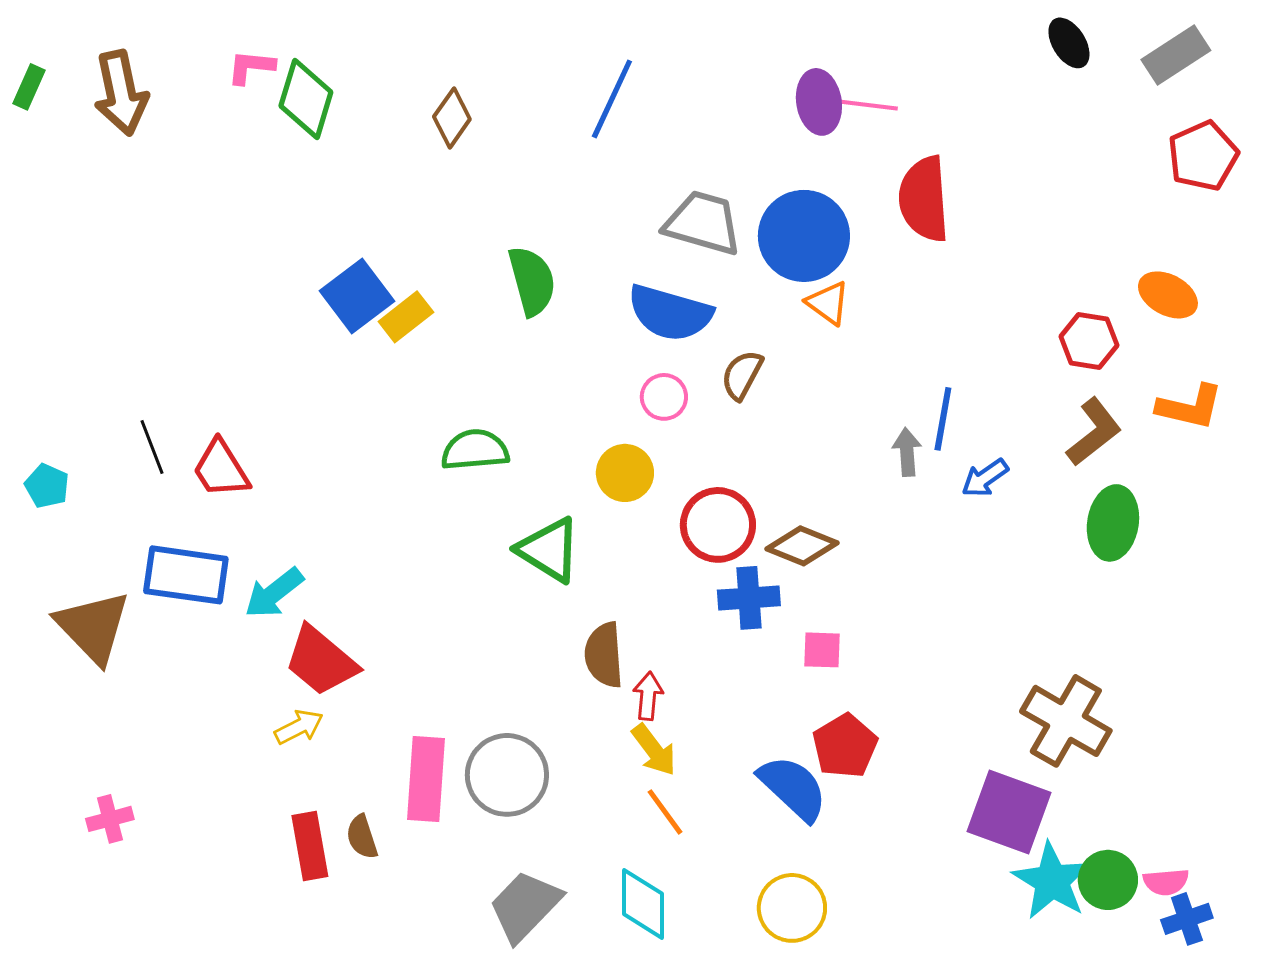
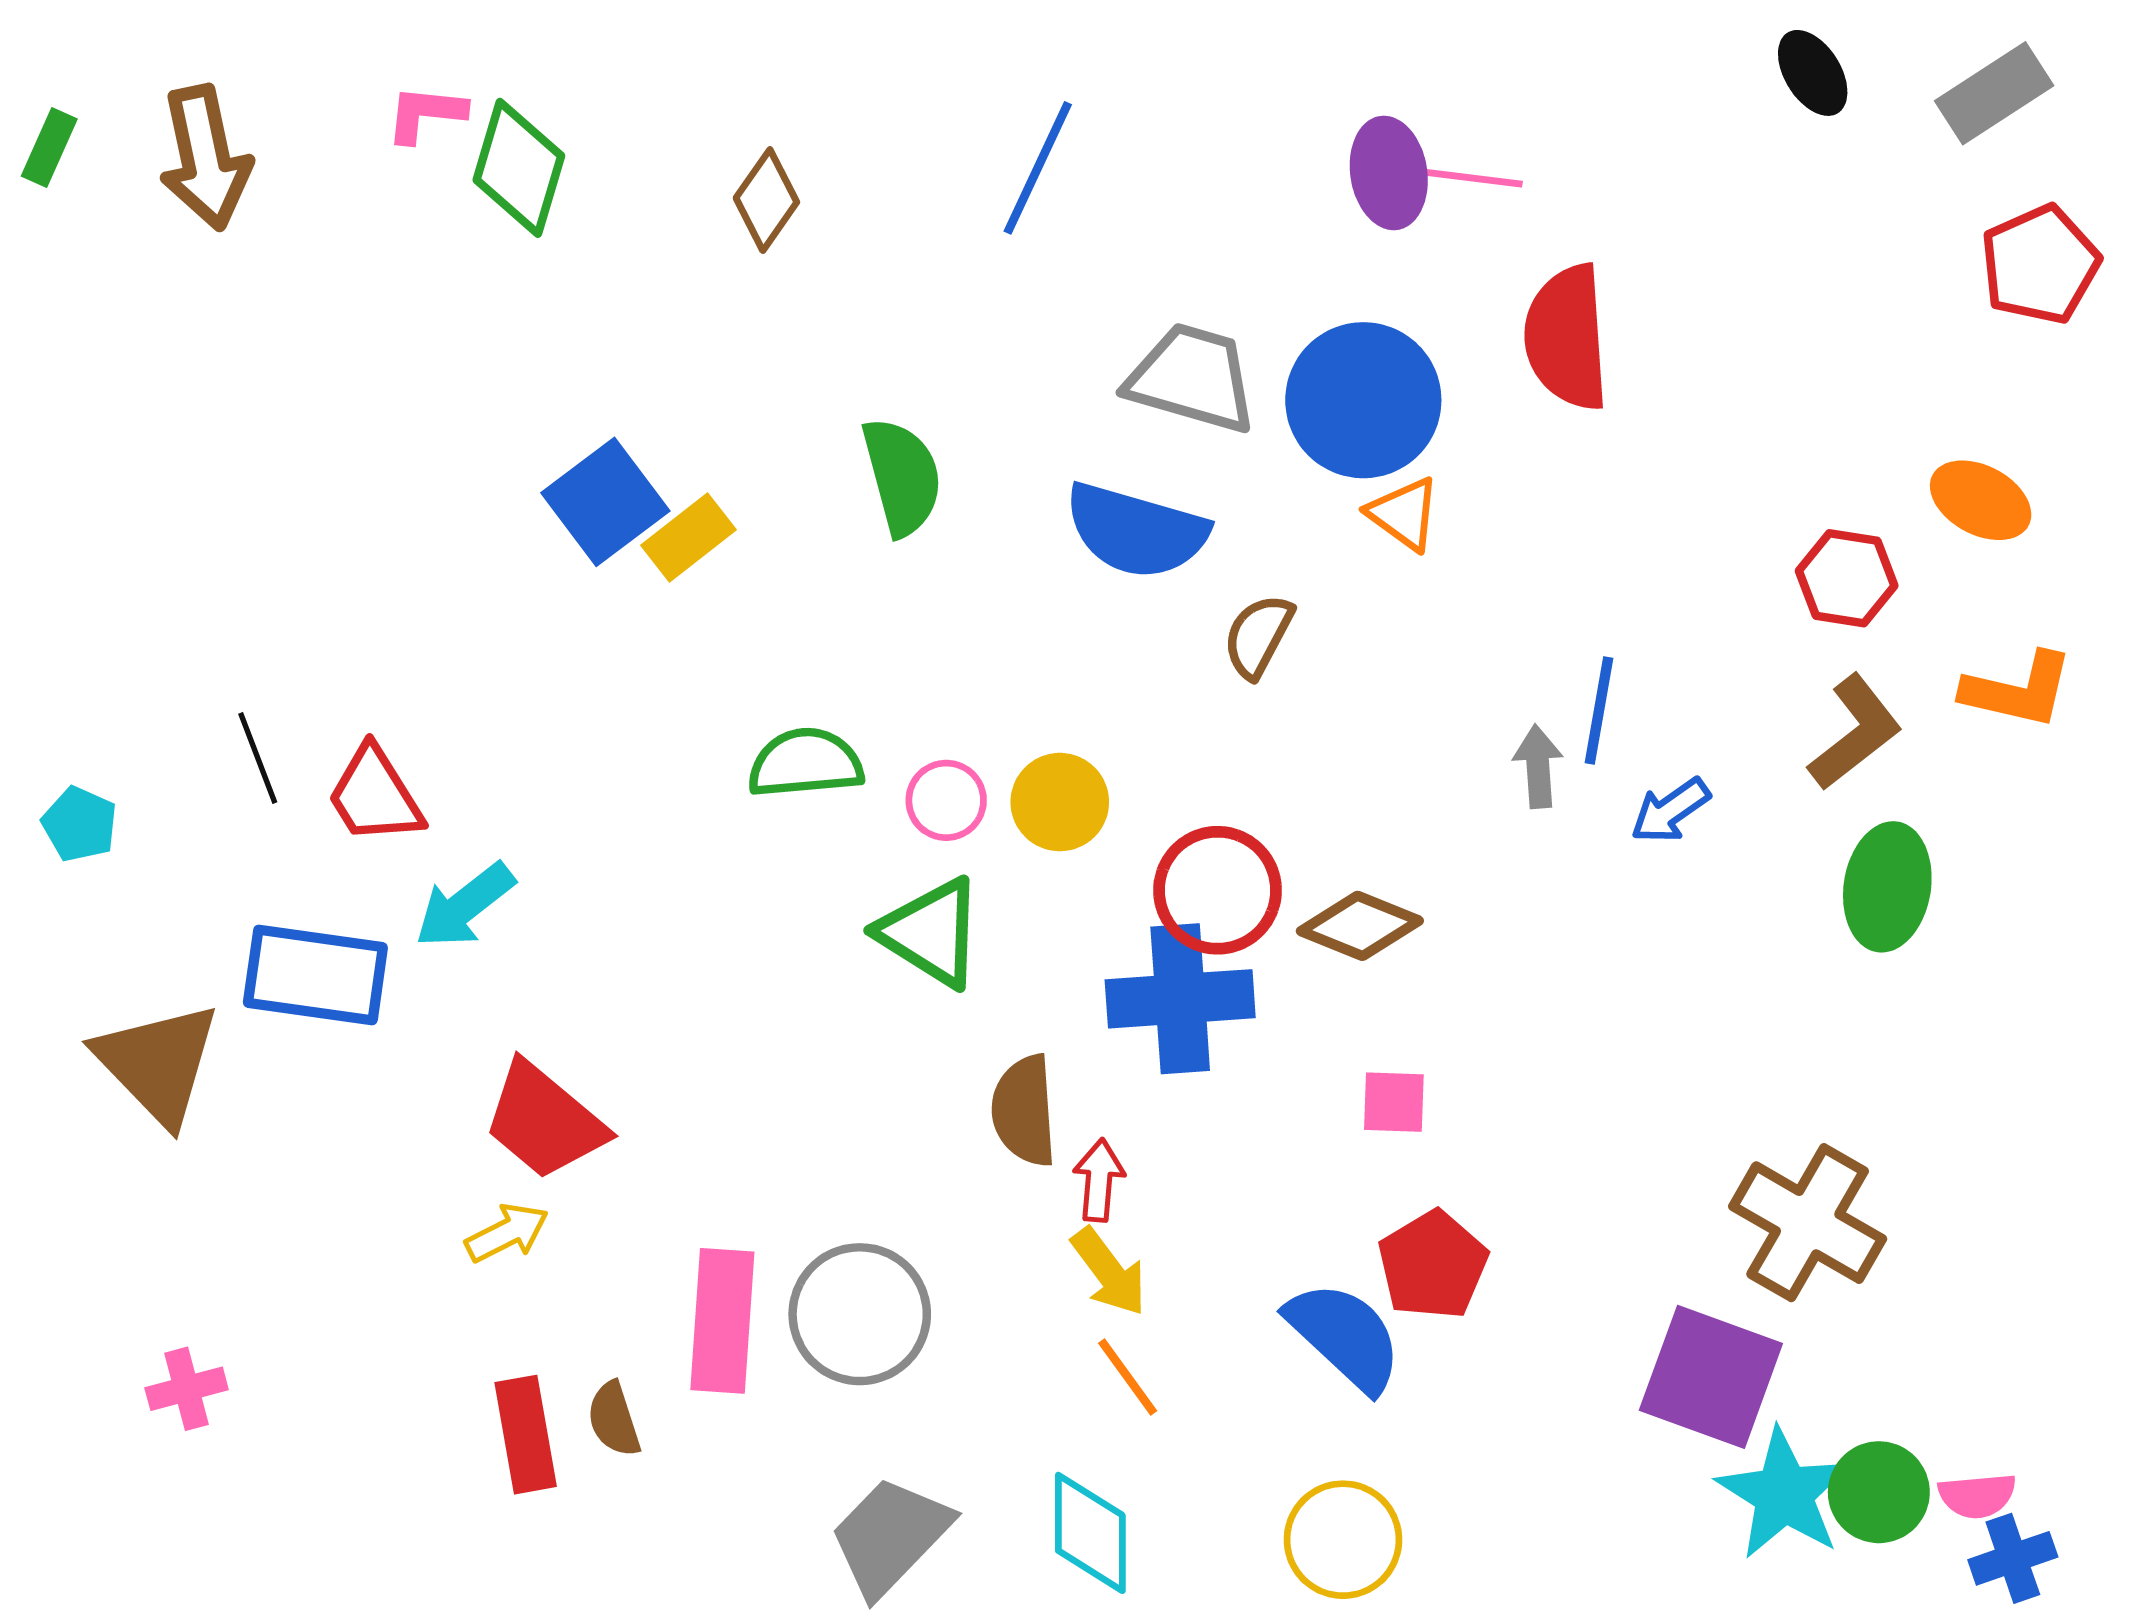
pink circle: (664, 397) -> (946, 800), moved
cyan arrow: (274, 593) -> (465, 906), moved
blue cross: (749, 598) -> (1180, 999), moved, size x1.4

